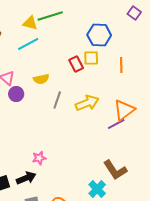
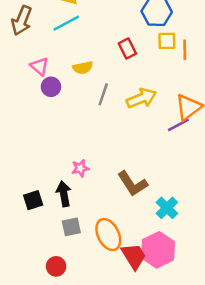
yellow square: (91, 58) -> (167, 41), moved
brown L-shape: (115, 170) -> (132, 184), moved
black arrow: (26, 178) -> (64, 194), turned -78
cyan cross: (97, 189) -> (167, 208), moved

